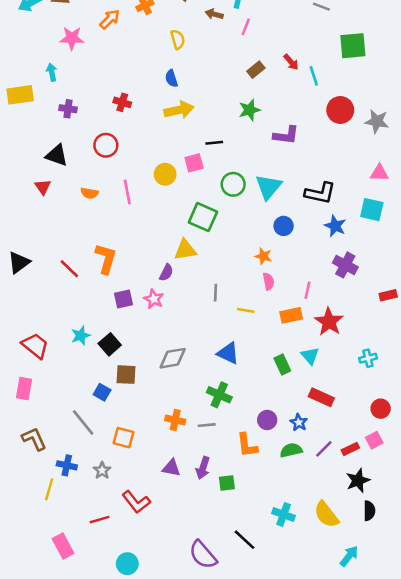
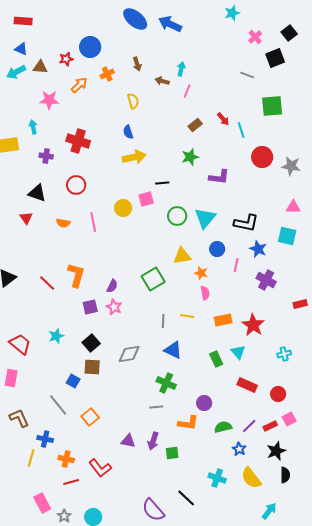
red cross: (122, 102) -> (78, 141), moved, size x1.6
green square: (203, 217) -> (153, 279), moved, turned 35
yellow triangle: (185, 250) -> (182, 256), moved
purple semicircle: (166, 273) -> (112, 286), moved
pink line: (307, 290) -> (236, 265), moved
gray line: (215, 293) -> (163, 321), moved
black square: (110, 344) -> (91, 343), moved
red circle: (381, 409) -> (278, 394), moved
orange cross: (175, 420) -> (66, 459), moved
blue star: (299, 423) -> (239, 449), moved
orange square: (124, 438) -> (90, 417), turned 36
orange L-shape: (247, 445) -> (188, 423), turned -75
gray star: (102, 470) -> (64, 516), moved

